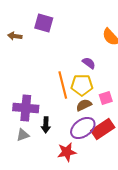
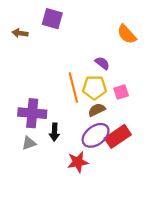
pink square: (106, 98) -> (121, 92), moved

